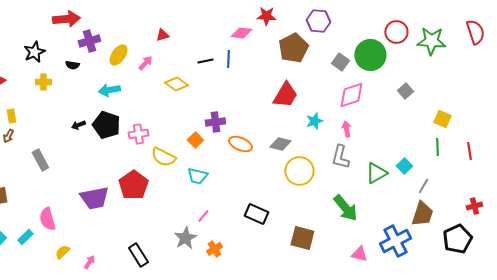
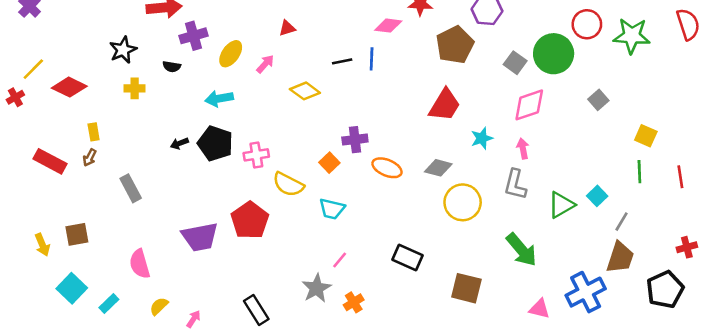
cyan rectangle: (25, 237) -> (109, 304), moved

